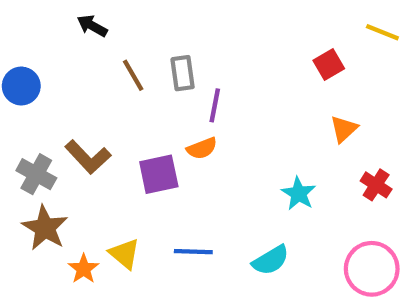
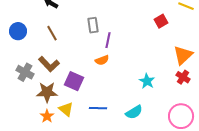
brown line: (133, 75) -> (52, 33), moved
orange triangle: (344, 129) -> (183, 55), moved, size x1.5
purple square: (159, 174) -> (74, 81), moved, turned 36
brown star: (45, 228) -> (47, 92), moved, turned -30

